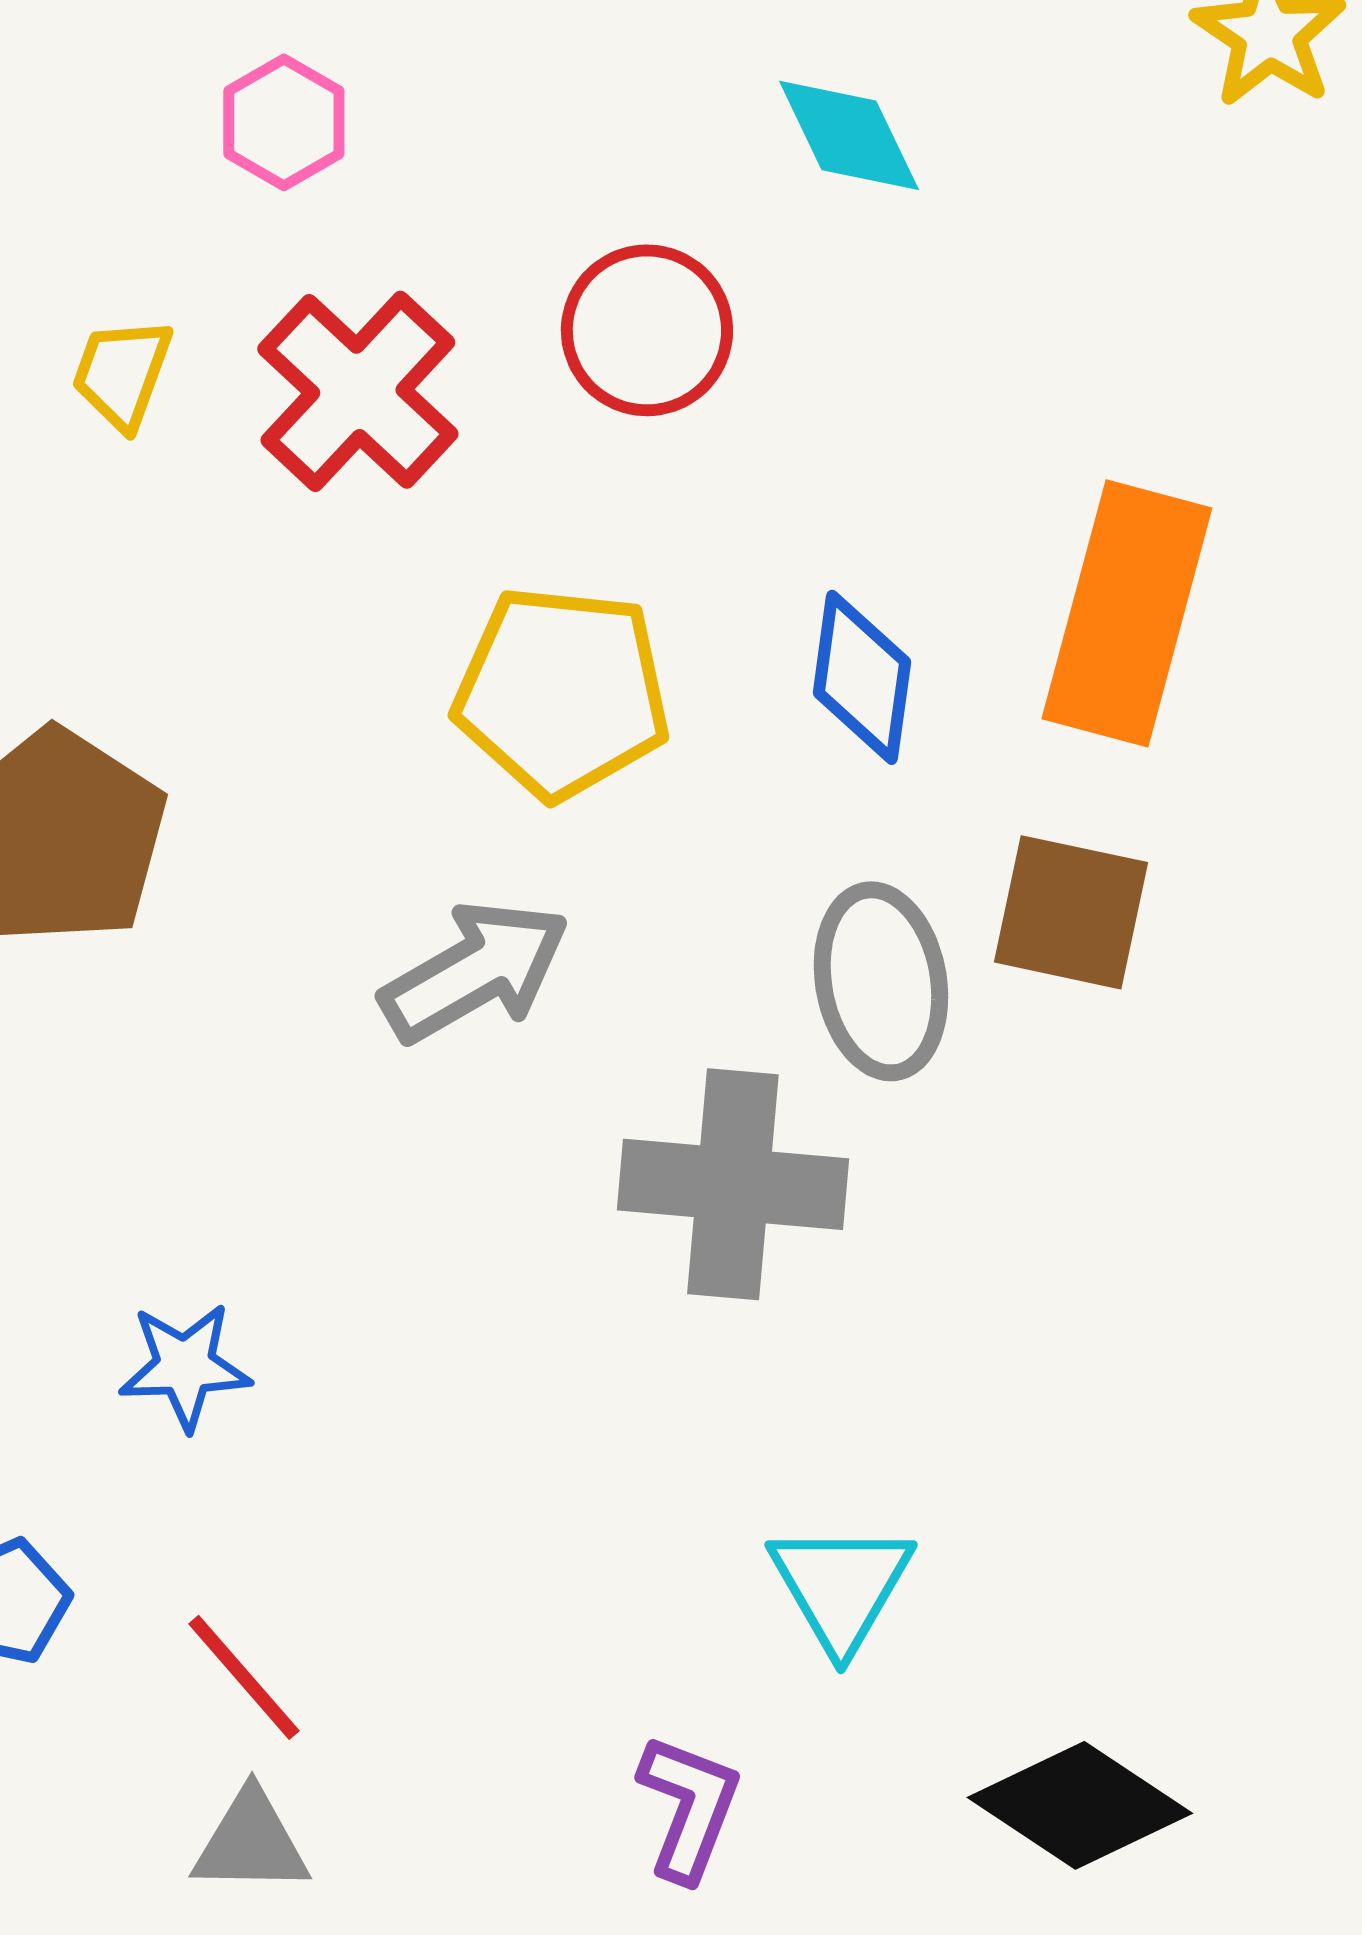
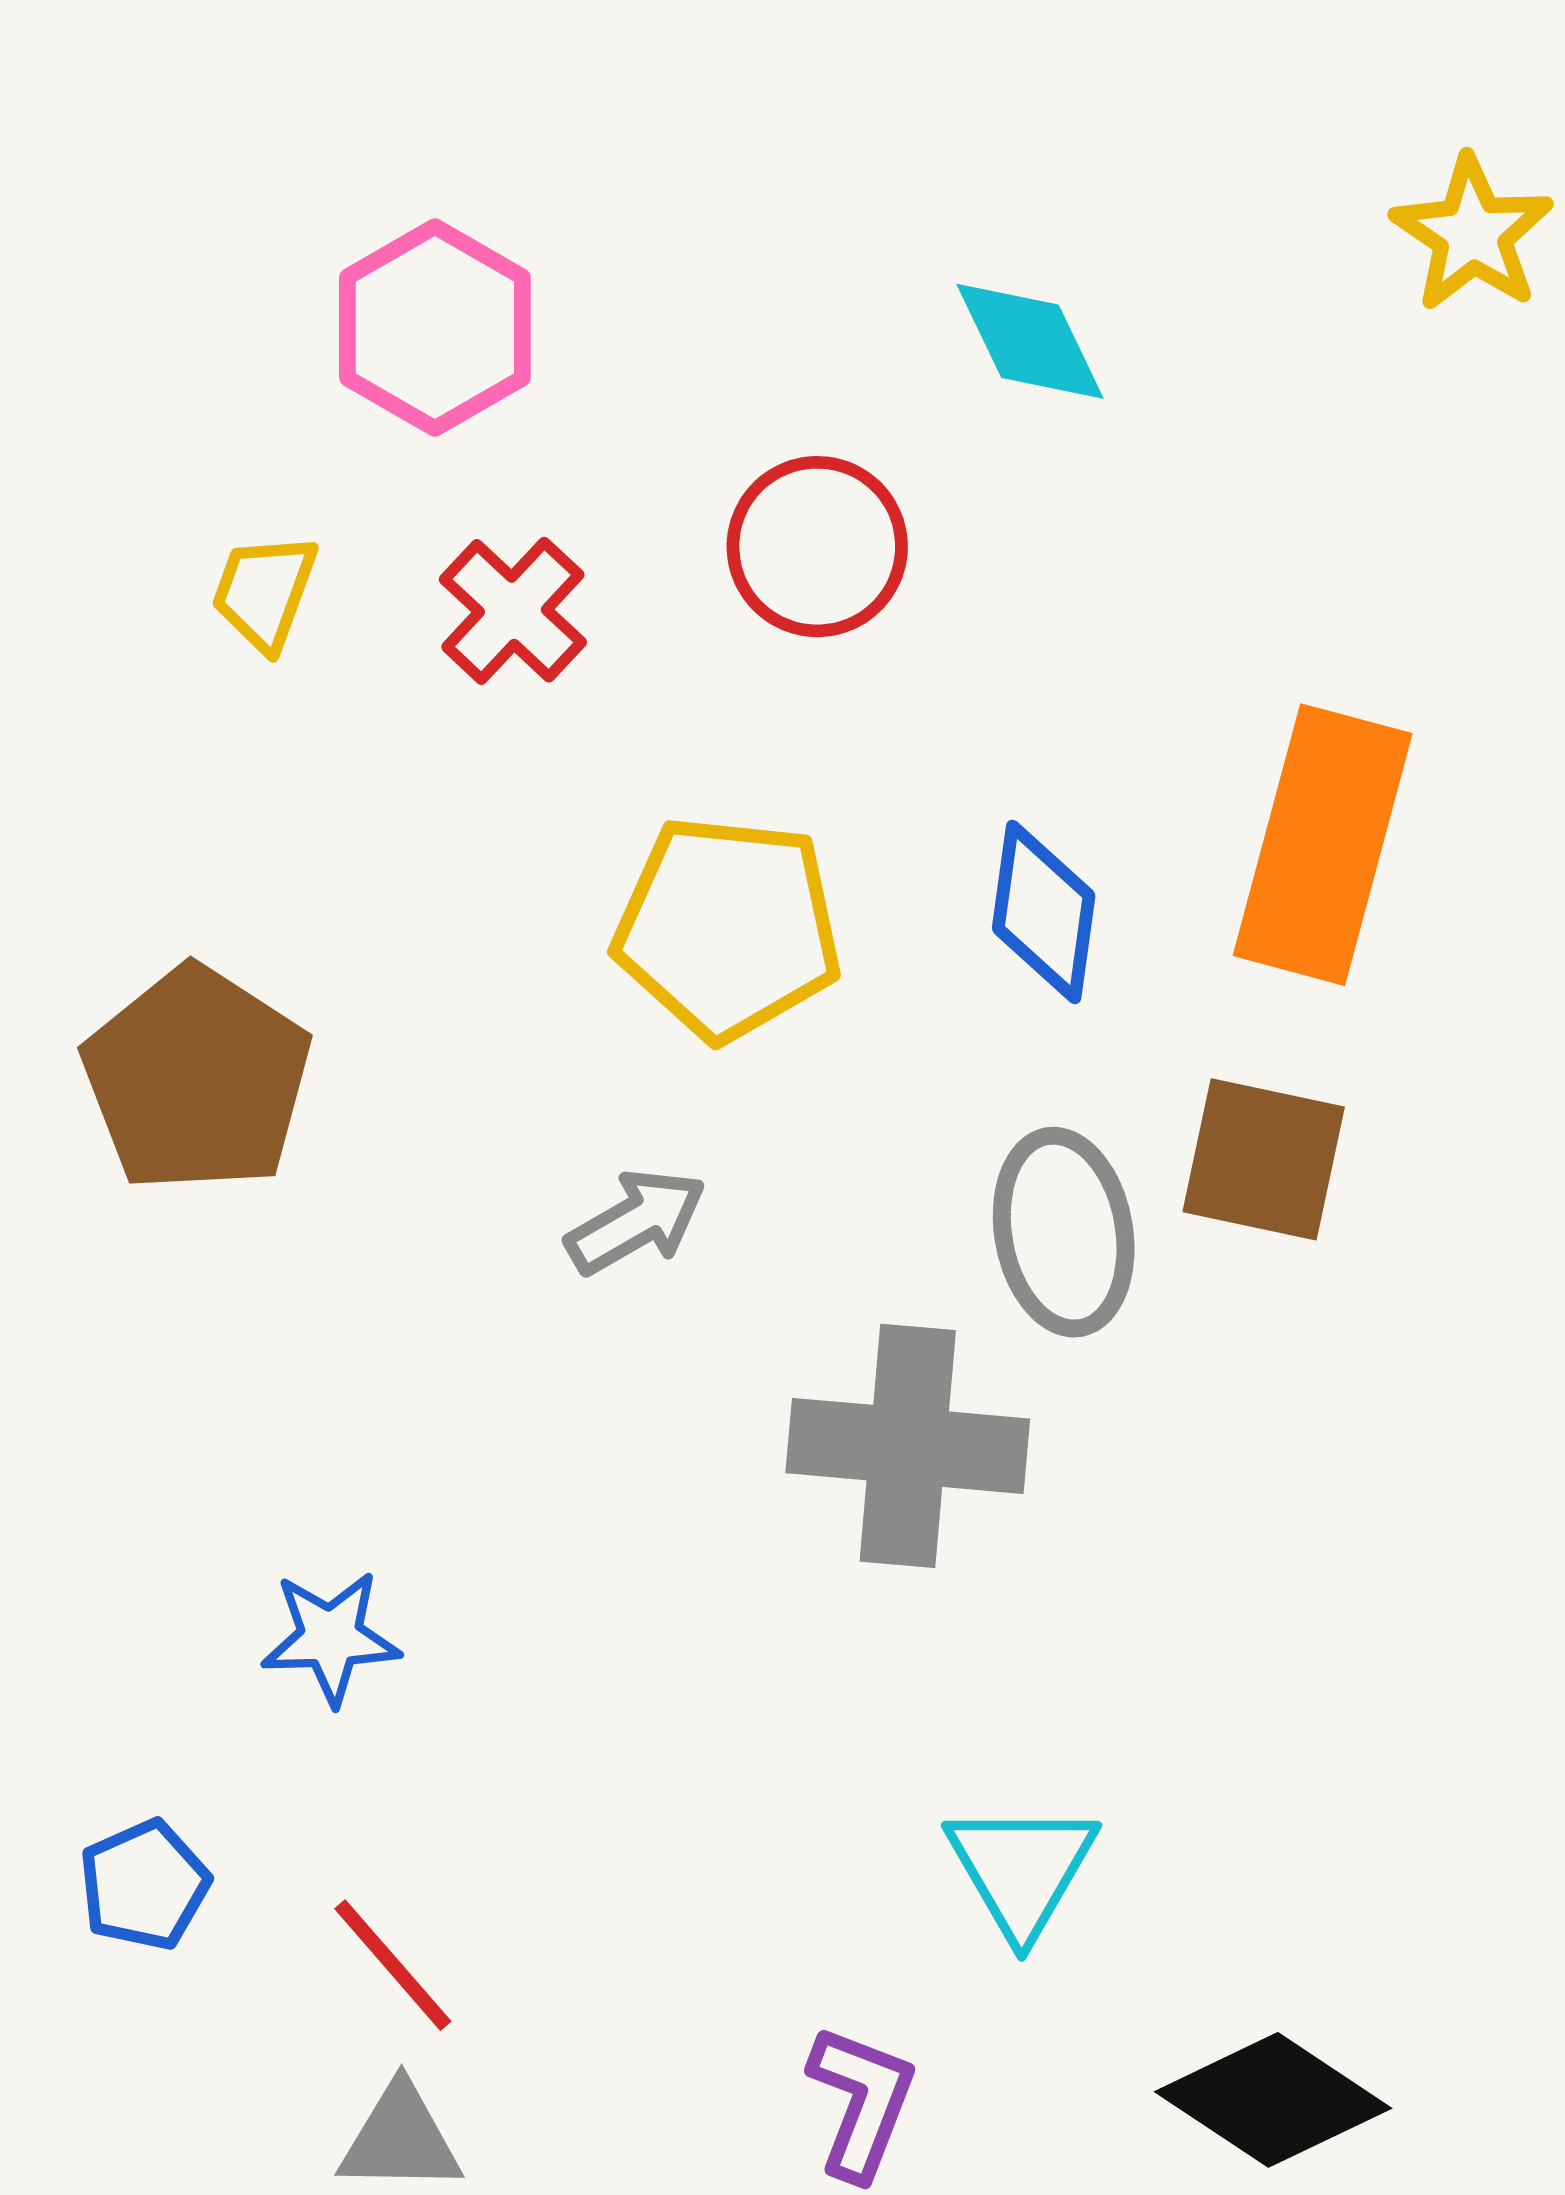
pink hexagon: (284, 122) -> (435, 328), size x1.5
red cross: (358, 391) -> (513, 611), size x0.7
gray arrow: (475, 971) -> (636, 1222), size x0.7

